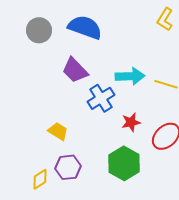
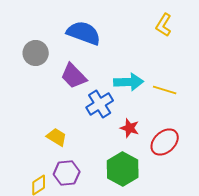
gray circle: (39, 30) -> (36, 53), moved
red star: (131, 122) -> (130, 128), turned 30

